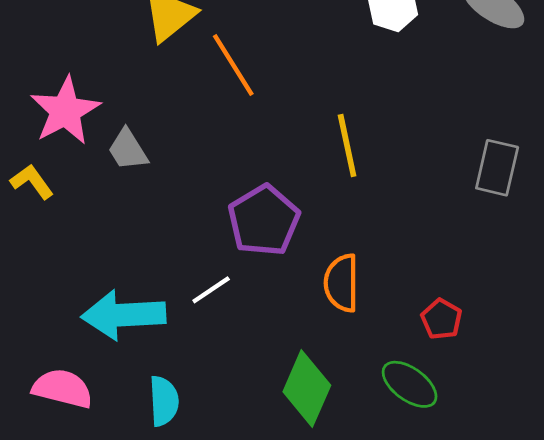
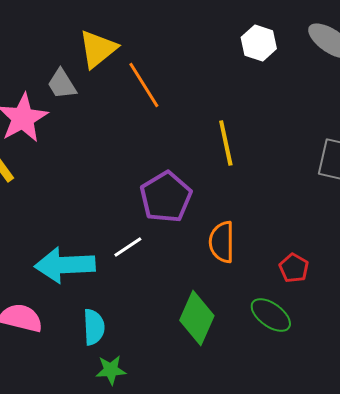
gray trapezoid: (128, 150) -> (62, 84), moved

